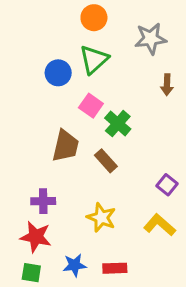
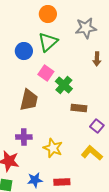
brown rectangle: (106, 161) -> (79, 108), moved, turned -42
purple cross: (43, 201) -> (24, 137), moved

